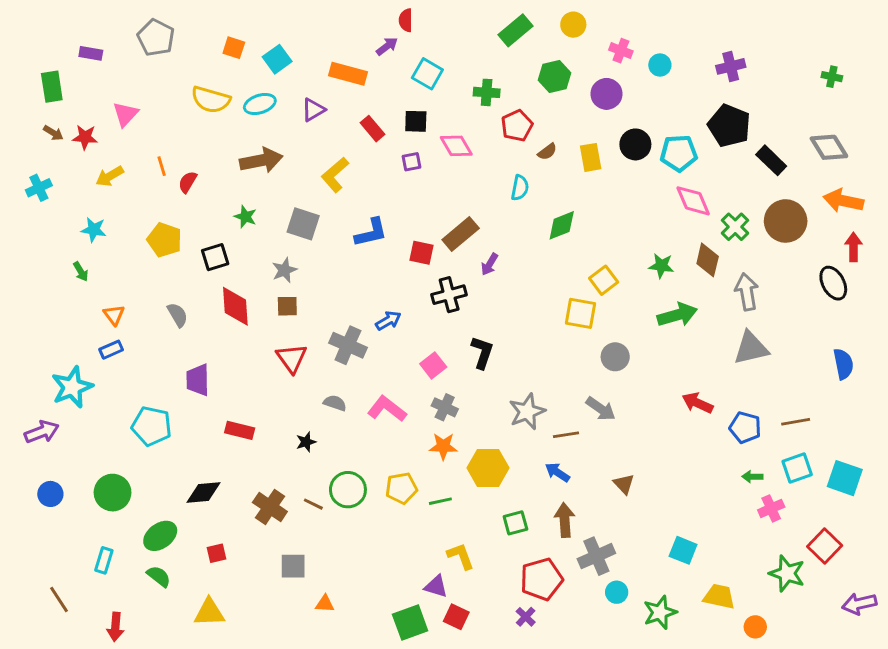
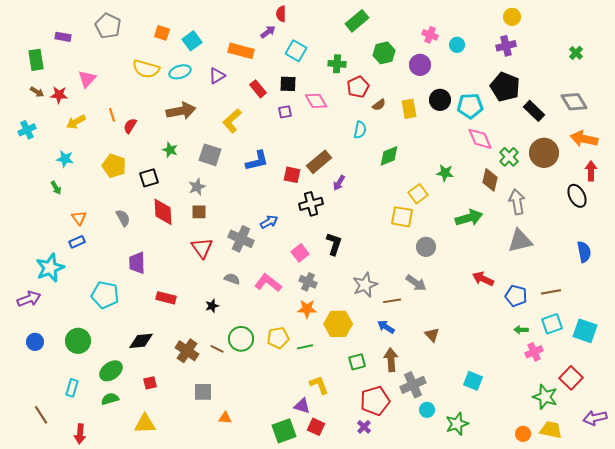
yellow circle: (573, 25) -> (512, 17), moved
green cross: (832, 77) -> (576, 53), turned 32
green star: (661, 266) -> (445, 173), moved
green semicircle: (159, 576) -> (110, 399), turned -54
yellow trapezoid: (719, 597) -> (551, 430), moved

